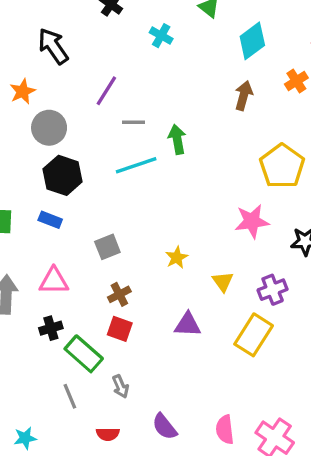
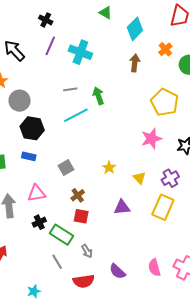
cyan cross: (161, 36) -> (80, 52), moved, size x1.6
purple line: (106, 91) -> (50, 46), moved
red semicircle: (108, 434) -> (84, 281), size x1.5

